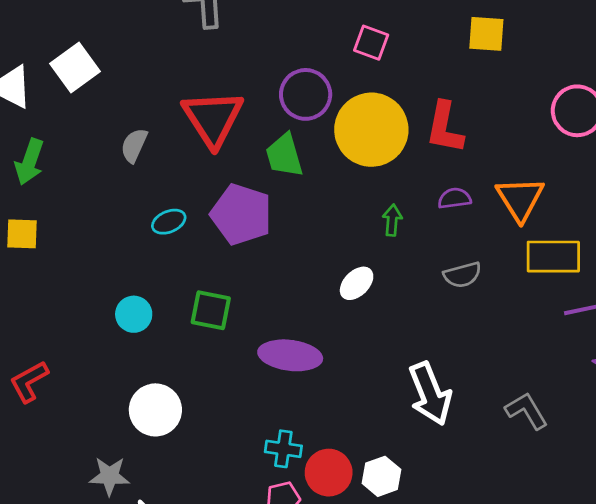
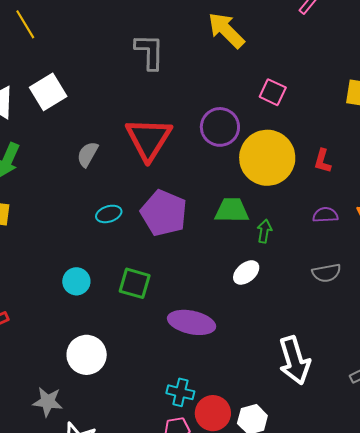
red L-shape: (445, 128) -> (323, 161), size x0.6
green trapezoid: (284, 155) -> (232, 210), moved, turned 102
green arrow: (392, 220) -> (264, 231), moved

